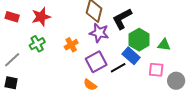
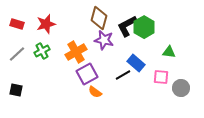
green hexagon: (139, 40) -> (144, 27), moved
orange cross: (71, 45) -> (76, 52), size x1.5
gray line: (12, 60) -> (17, 54), moved
purple square: (96, 62) -> (87, 74), moved

